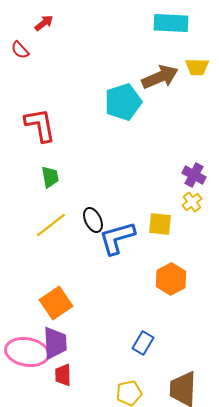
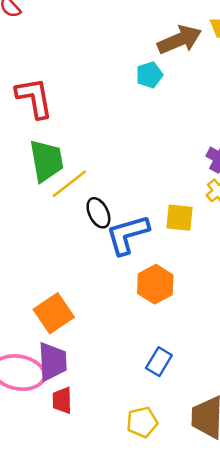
cyan pentagon: (123, 102) -> (149, 75), moved, size x0.6
green trapezoid: (50, 177) -> (46, 161), size x1.6
yellow line: (51, 225) -> (69, 184), moved
orange hexagon: (171, 279) -> (155, 284), moved

